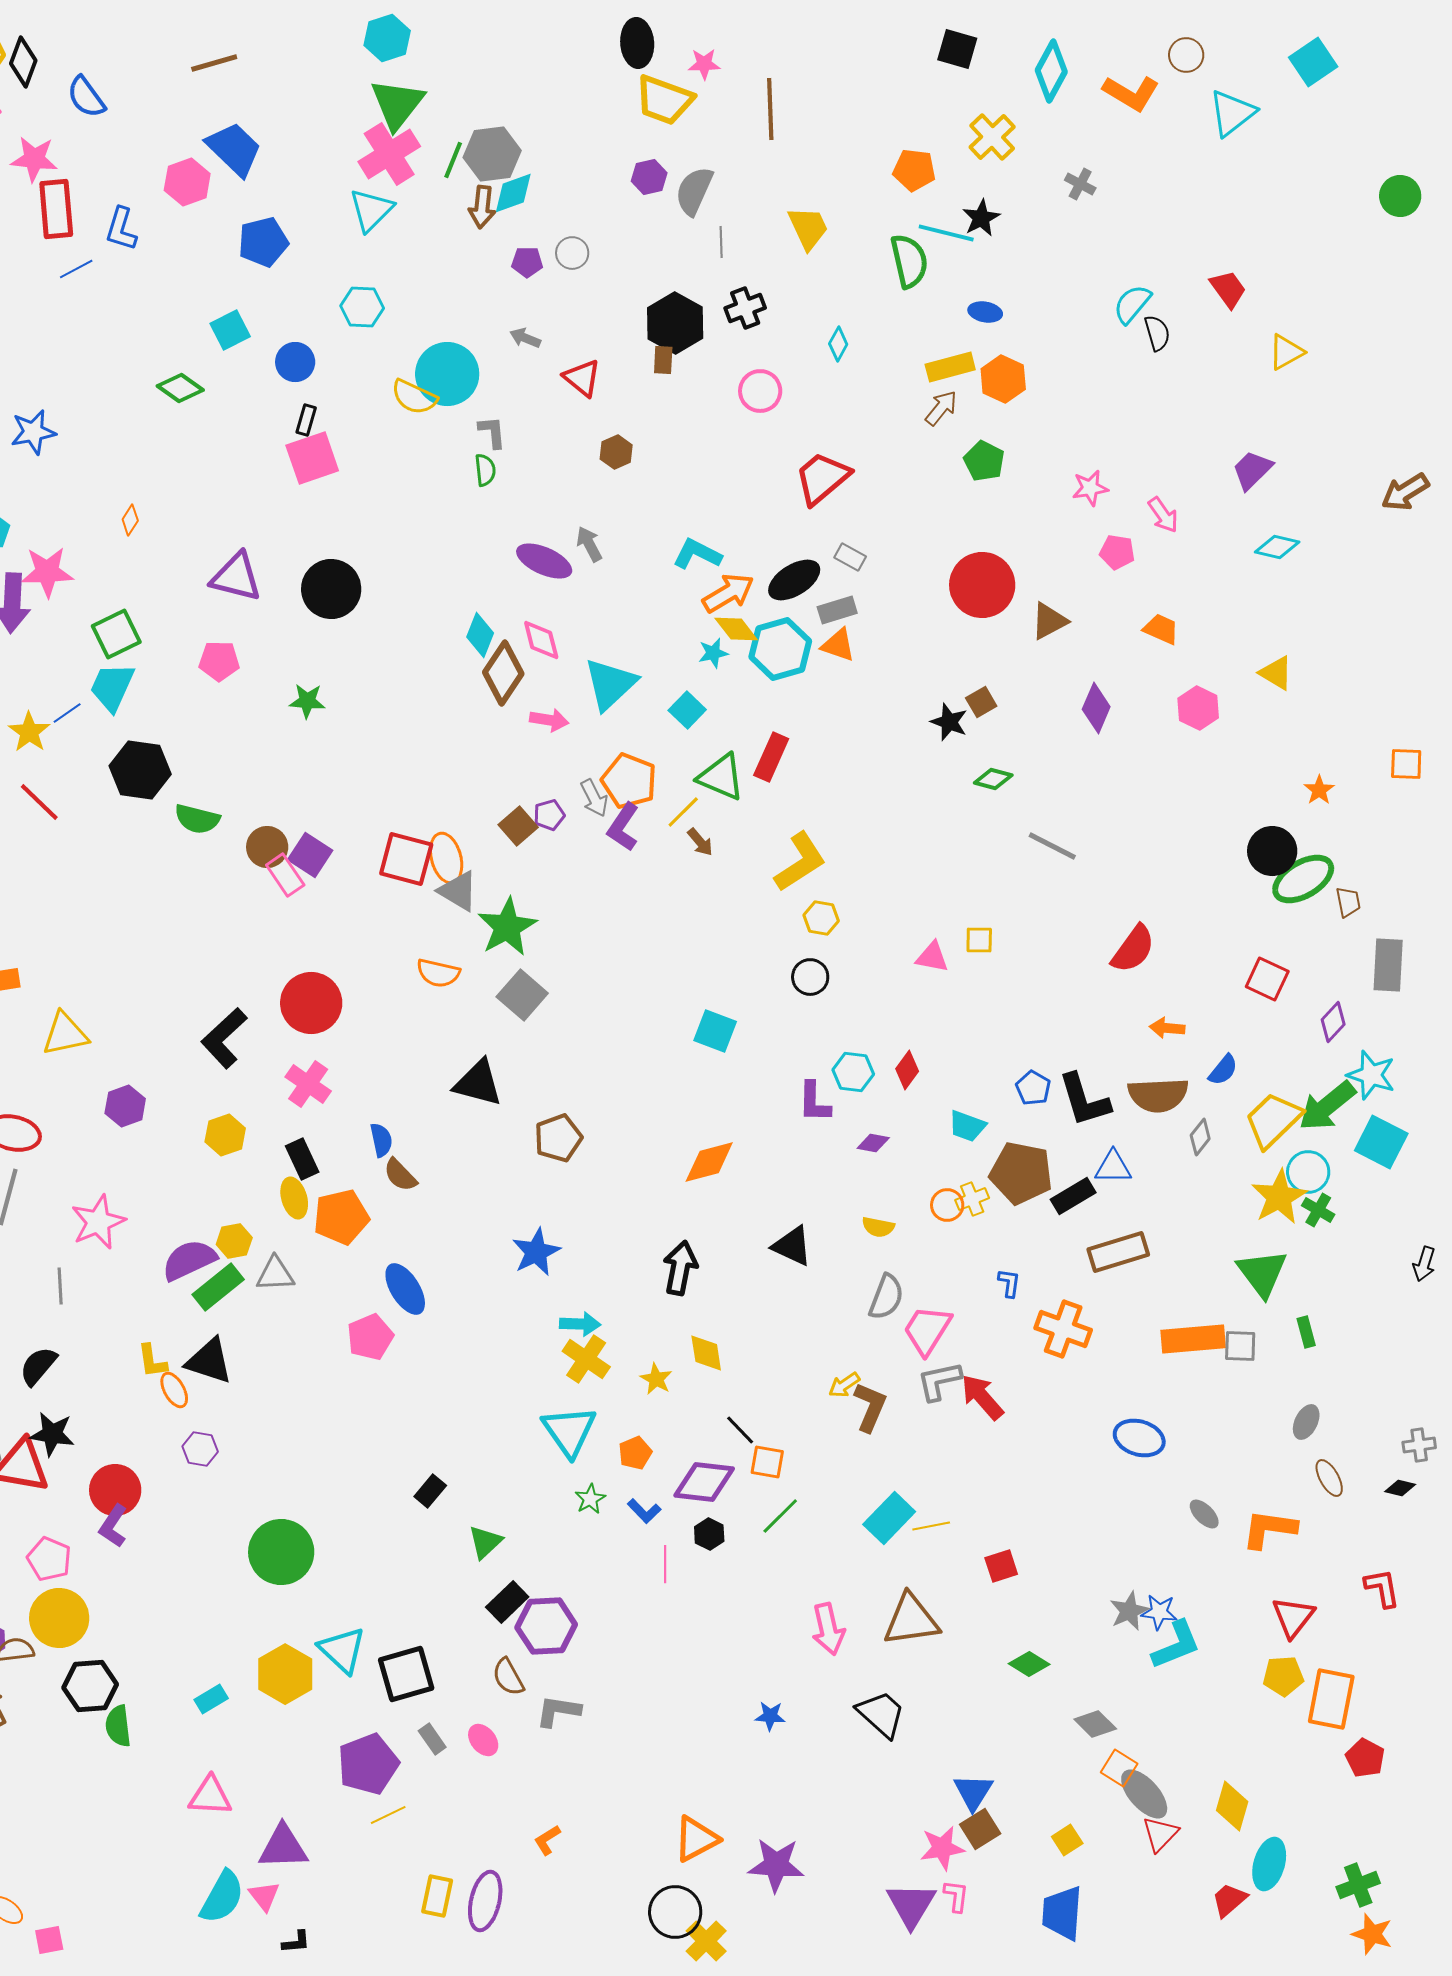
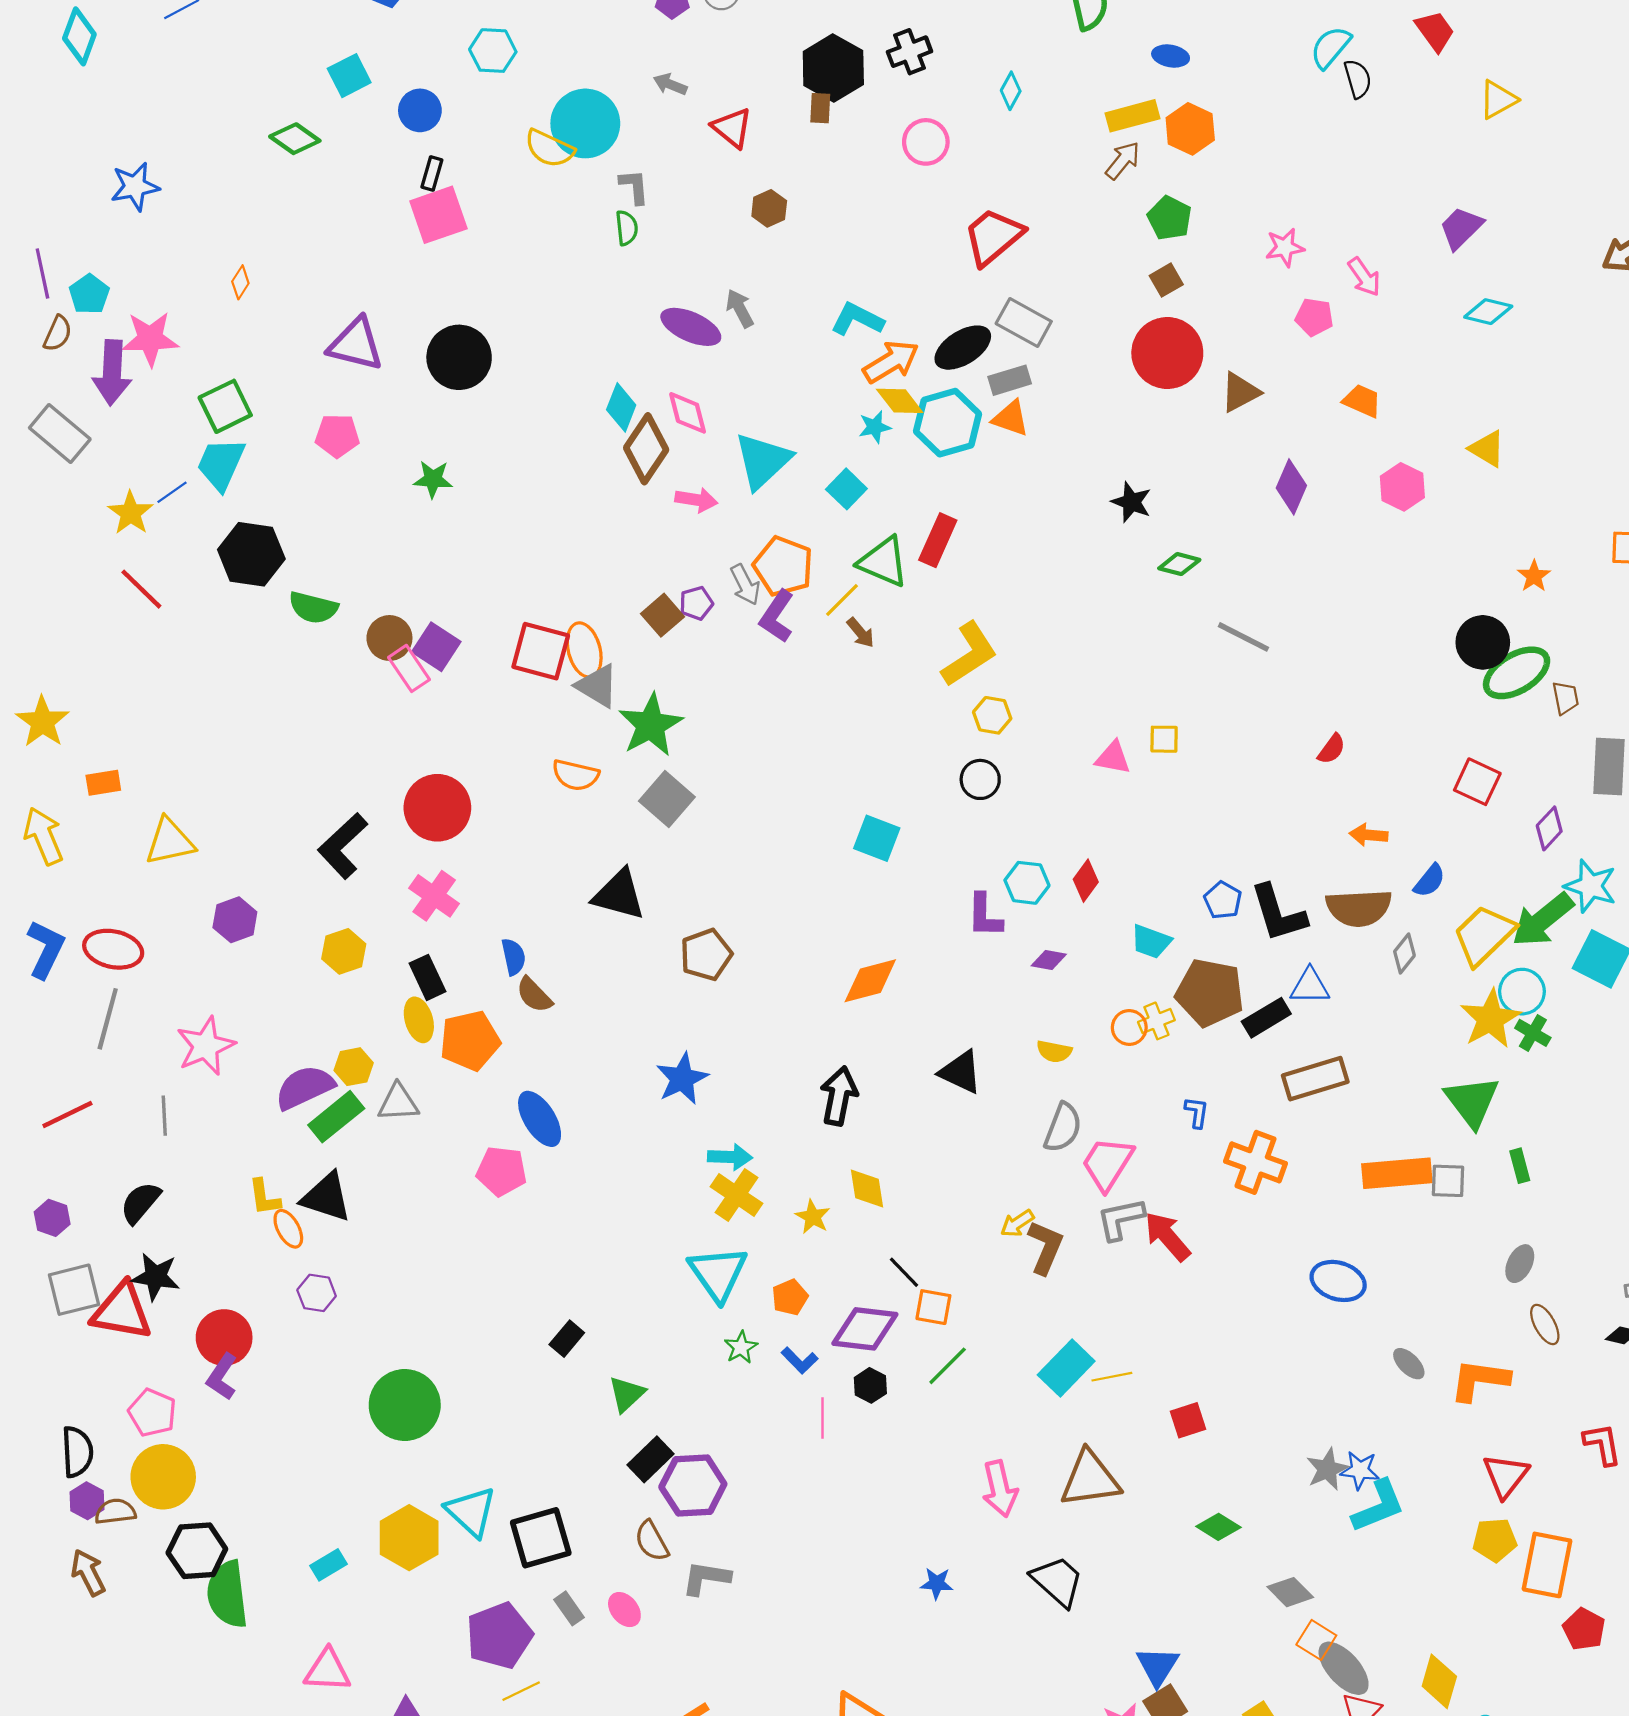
gray rectangle: (850, 557) -> (1024, 323), size x1.6
brown square: (981, 702) -> (1166, 280), moved
red semicircle: (1133, 949) -> (1332, 749), size x0.6
pink pentagon: (370, 1337) -> (502, 1171), turned 30
green semicircle: (118, 1726) -> (227, 1594), size x1.5

